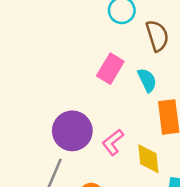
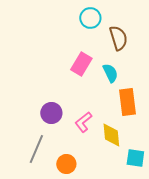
purple circle: (72, 131) -> (51, 113), size x0.7

